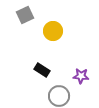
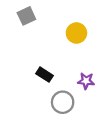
yellow circle: (53, 31) -> (76, 33), moved

